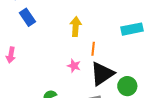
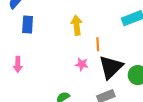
blue rectangle: (27, 17) -> (28, 24), turned 48

